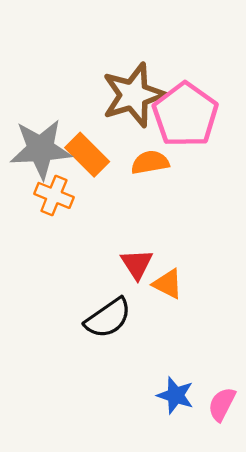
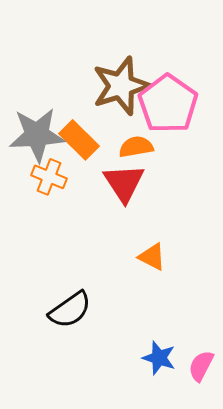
red triangle: (137, 264) -> (124, 183), moved, size x1.4
black semicircle: (108, 318) -> (70, 310), moved

